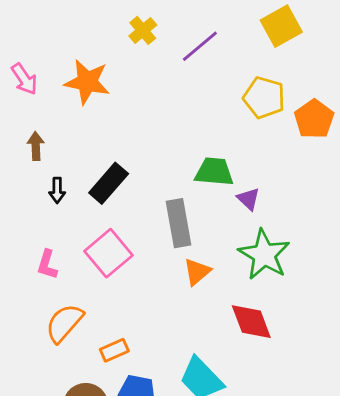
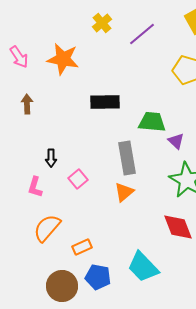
black rectangle: (109, 183) -> (105, 102), moved, turned 48
black arrow: (57, 190) -> (51, 158), moved
pink square: (109, 253) -> (78, 179), size x0.6
orange triangle: (197, 272) -> (124, 192), moved

